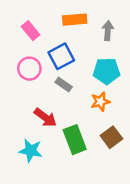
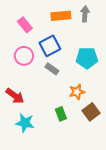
gray arrow: (108, 31) -> (85, 14), moved
orange star: (100, 102) -> (77, 92), moved
red arrow: (45, 118) -> (15, 96), moved
green rectangle: (75, 140) -> (61, 114), size x0.6

